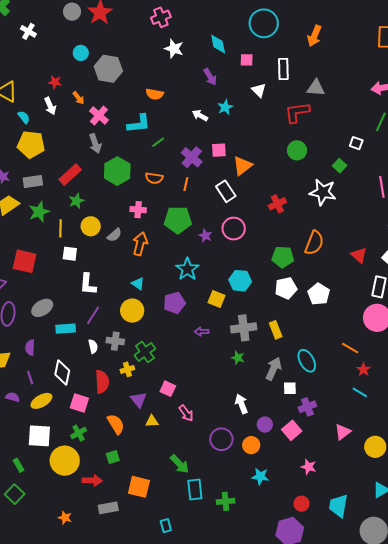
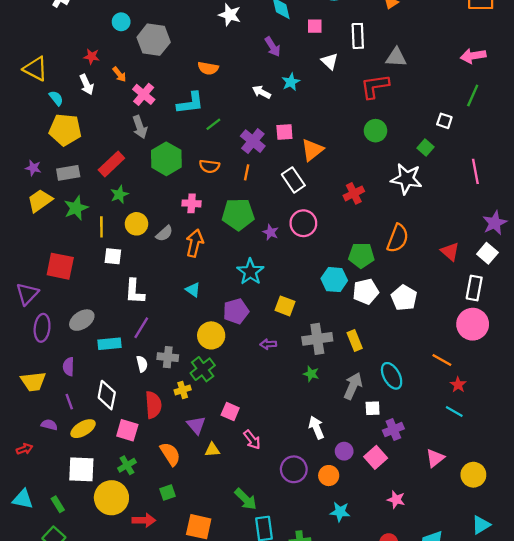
cyan hexagon: (240, 281) -> (334, 280), moved
yellow circle: (132, 311) -> (211, 335), moved

